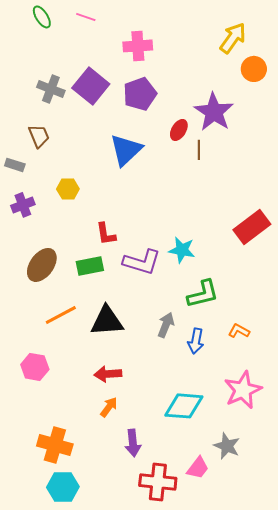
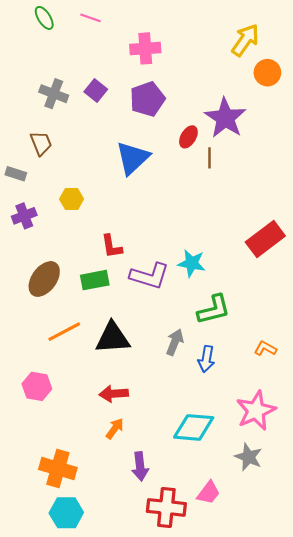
purple square: (91, 86) -> (96, 91), size x0.6
orange L-shape: (239, 331) -> (265, 348), moved
gray star: (227, 446) -> (248, 457), moved

